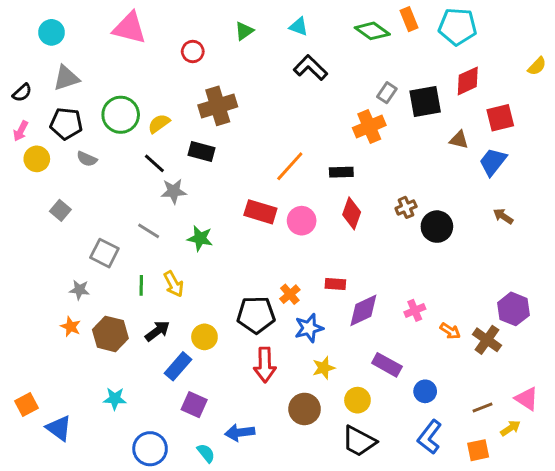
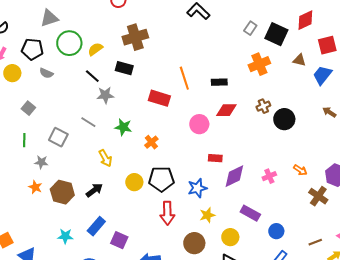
gray triangle: (66, 78) -> (49, 18), moved
black square: (425, 102) -> (276, 34), turned 35
orange cross: (369, 127) -> (259, 64), moved
orange line: (290, 166) -> (184, 78), turned -60
red rectangle: (260, 212) -> (159, 98), moved
red diamond: (352, 213) -> (226, 110), turned 70
pink circle: (302, 221) -> (199, 124), moved
green line: (141, 285) -> (24, 140), moved
orange cross: (290, 294) -> (151, 142), moved
orange arrow: (450, 331) -> (300, 170), moved
yellow circle: (204, 337) -> (134, 182), moved
blue rectangle: (178, 366) -> (96, 226), moved

